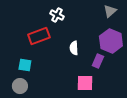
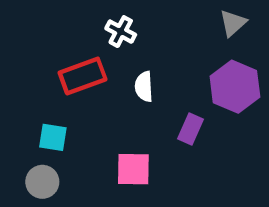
white semicircle: (74, 48) -> (144, 87), moved
purple rectangle: (98, 61) -> (191, 129), moved
pink square: (85, 83) -> (133, 169), moved

